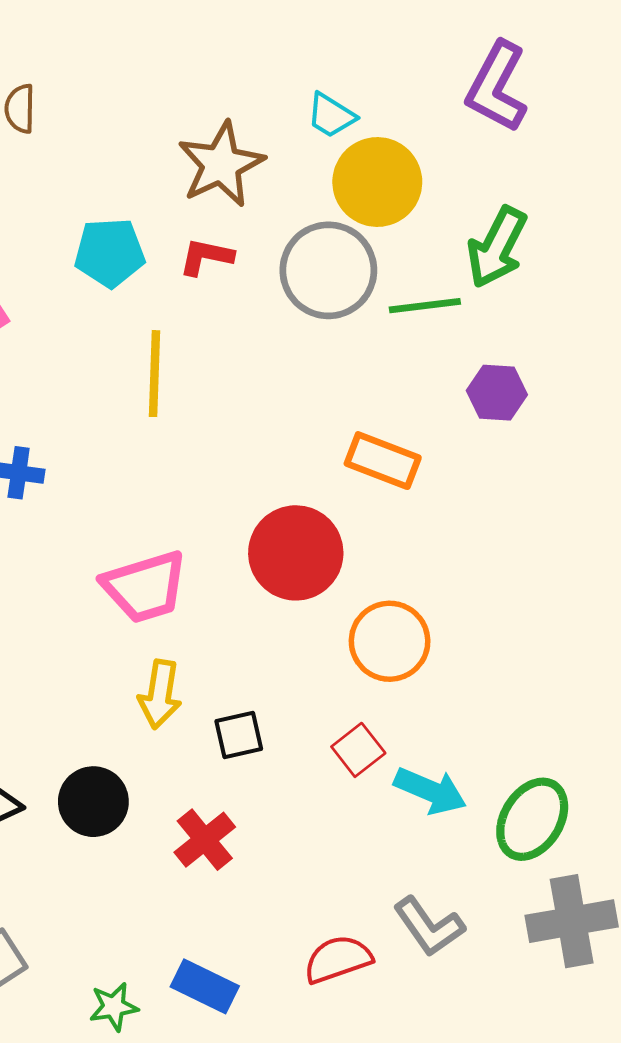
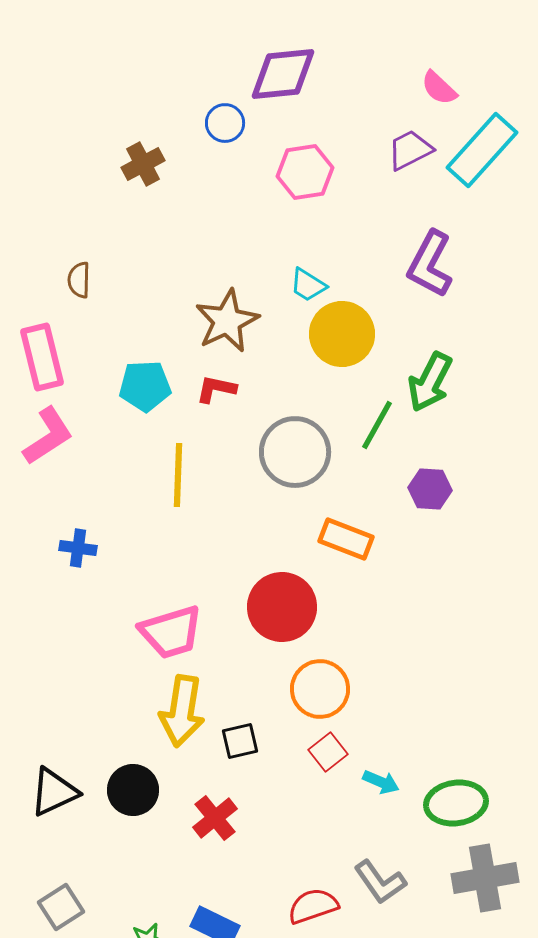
gray circle: (328, 270) -> (295, 452), moved
green line: (425, 306) -> (377, 425), turned -54
orange circle: (390, 641) -> (320, 689), moved
yellow arrow: (160, 694) -> (182, 711), size x1.4
cyan arrow: (430, 791) -> (381, 782), size x0.7
green ellipse: (532, 819) -> (456, 803), turned 50

